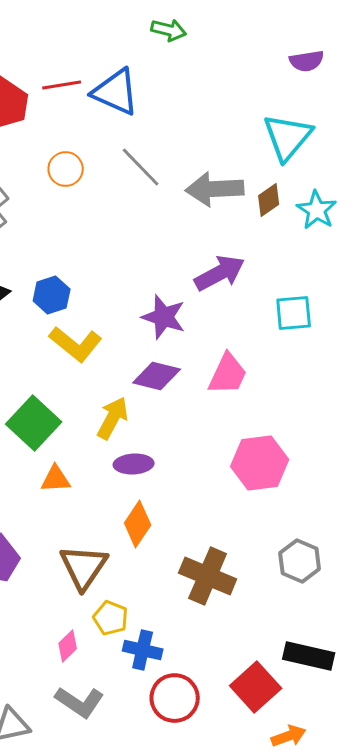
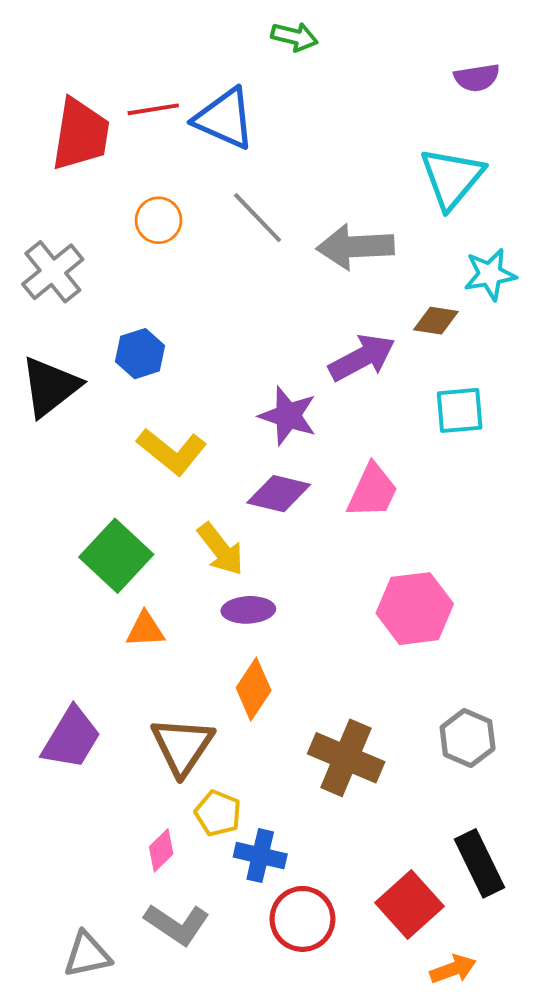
brown diamond: (269, 200) -> (436, 321), moved, turned 44
cyan star: (317, 210) -> (490, 274), turned 30
blue hexagon: (52, 295) -> (140, 354), moved
yellow arrow: (113, 418) -> (221, 549), turned 114
black rectangle: (309, 656) -> (479, 863), turned 51

